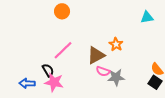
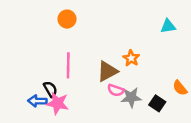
pink line: (63, 50) -> (68, 65), turned -45
black square: (155, 82) -> (157, 103), moved
blue arrow: (27, 83) -> (37, 101), moved

